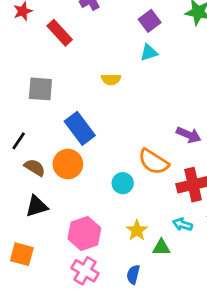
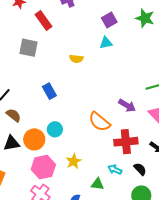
gray square: (40, 89) -> (28, 48), moved
blue rectangle: (80, 128) -> (49, 91), size x0.7
orange circle: (68, 164) -> (34, 139), moved
cyan circle: (123, 183) -> (55, 129), moved
yellow star: (137, 230) -> (73, 161), moved

